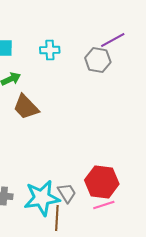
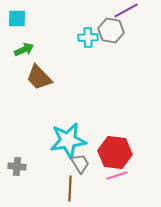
cyan cross: (50, 50) -> (88, 38), moved
cyan star: (42, 198) -> (68, 141), moved

